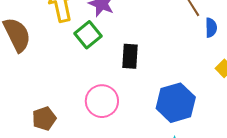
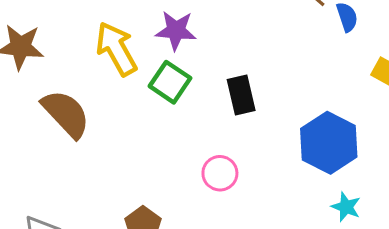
pink circle: (102, 101) -> (220, 173), size x0.7

